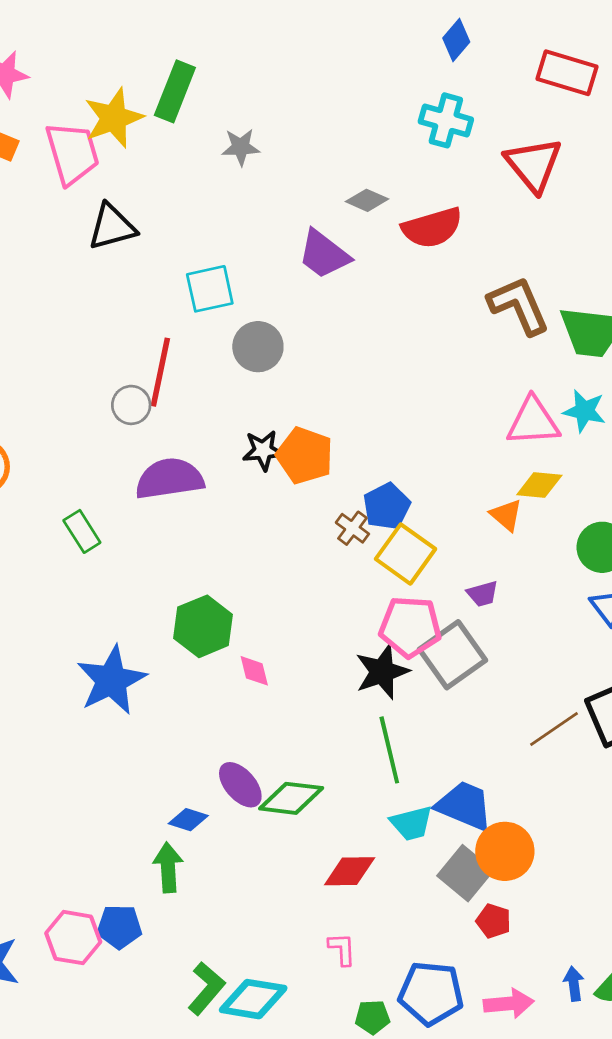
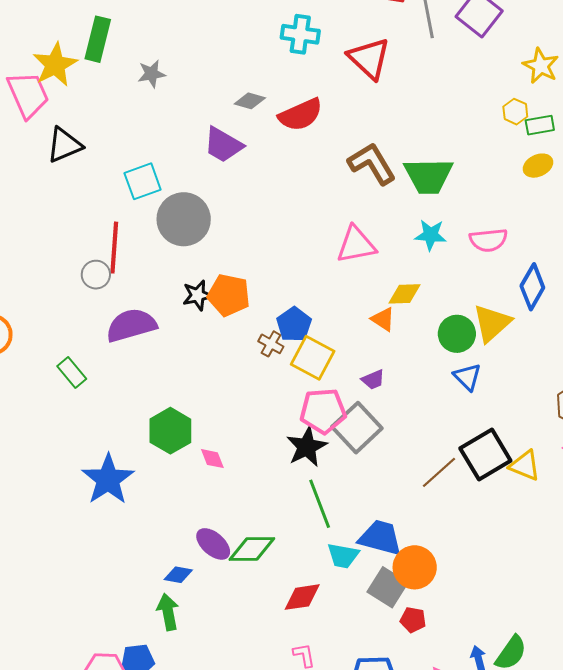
gray circle: (258, 347) -> (184, 219), size x1.4
pink triangle: (533, 422) -> (356, 245), moved
cyan trapezoid: (411, 823) -> (343, 556), turned 32

